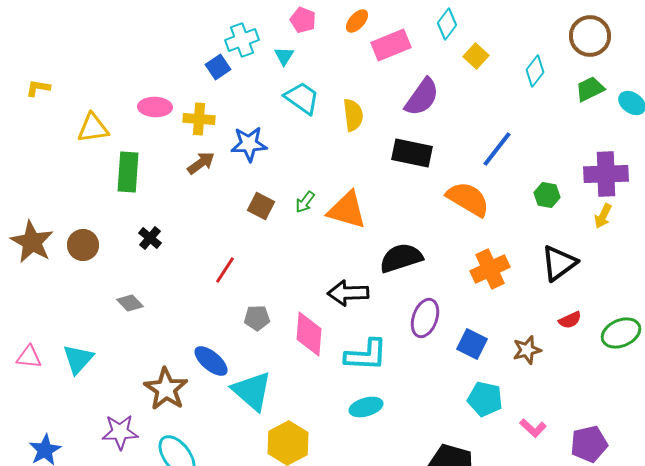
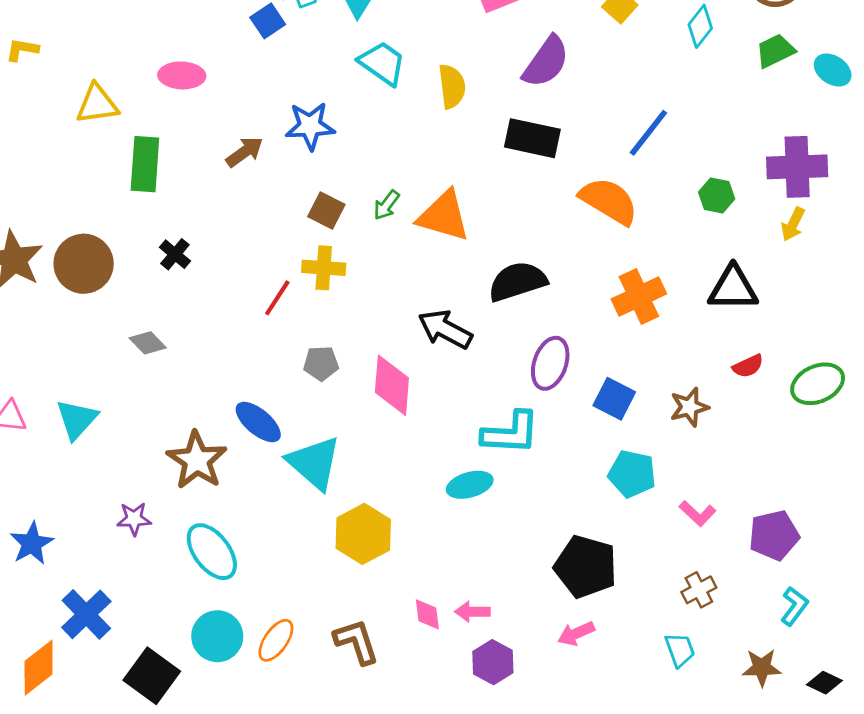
yellow cross: (199, 119) -> (324, 268), moved
brown circle: (83, 245) -> (84, 264), size x1.4
black triangle: (559, 263) -> (733, 288), turned 36
black arrow: (348, 293) -> (445, 329), turned 30
cyan L-shape: (366, 355) -> (511, 433), moved
purple star: (120, 432) -> (134, 519), size x0.7

